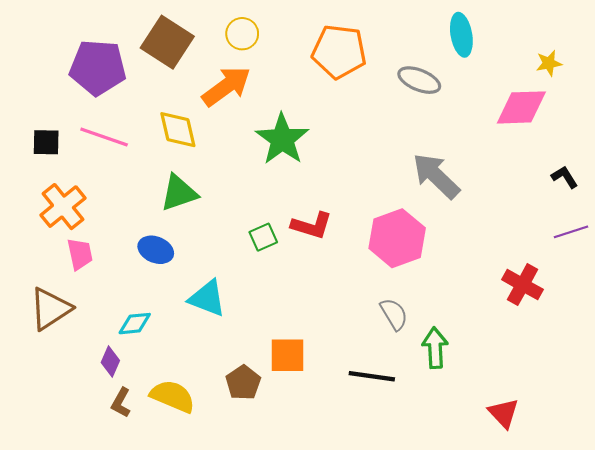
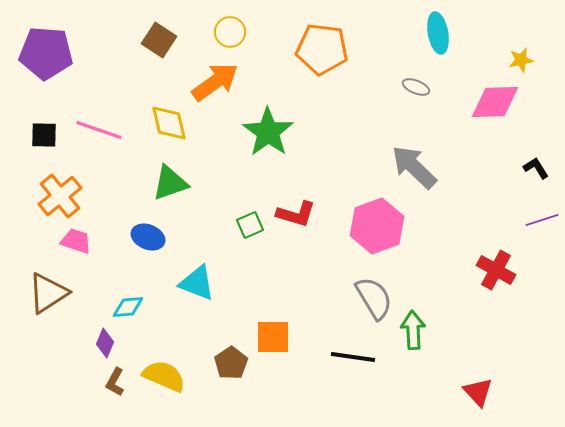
brown square: (167, 42) -> (159, 40), size x0.7
purple pentagon: (98, 67) -> (46, 53), moved
gray ellipse: (419, 80) -> (416, 87), moved, size x0.7
pink trapezoid: (80, 254) -> (76, 241), turned -60
gray semicircle: (394, 314) -> (374, 298), size x1.4

